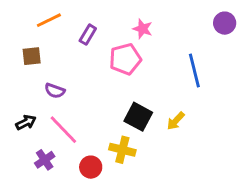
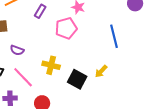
black square: (138, 117) -> (77, 79), moved
yellow cross: (122, 150) -> (51, 65), moved
purple cross: (45, 160) -> (10, 98), turned 32

